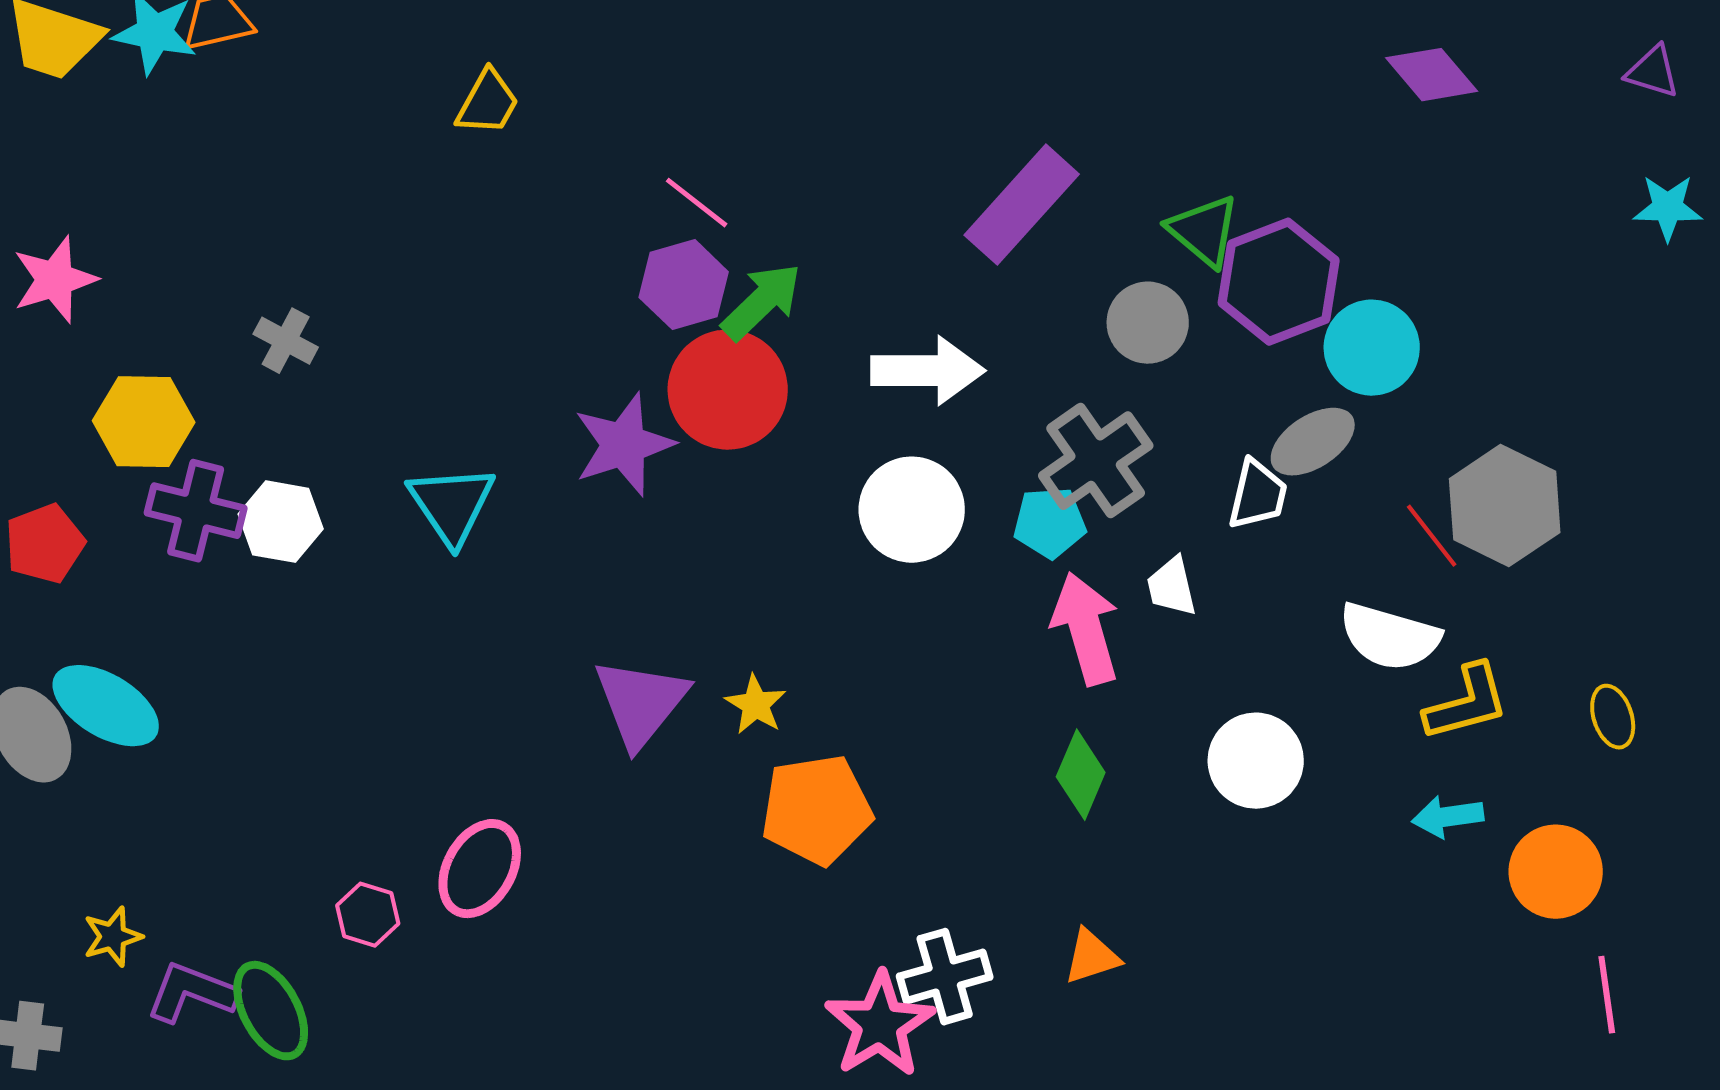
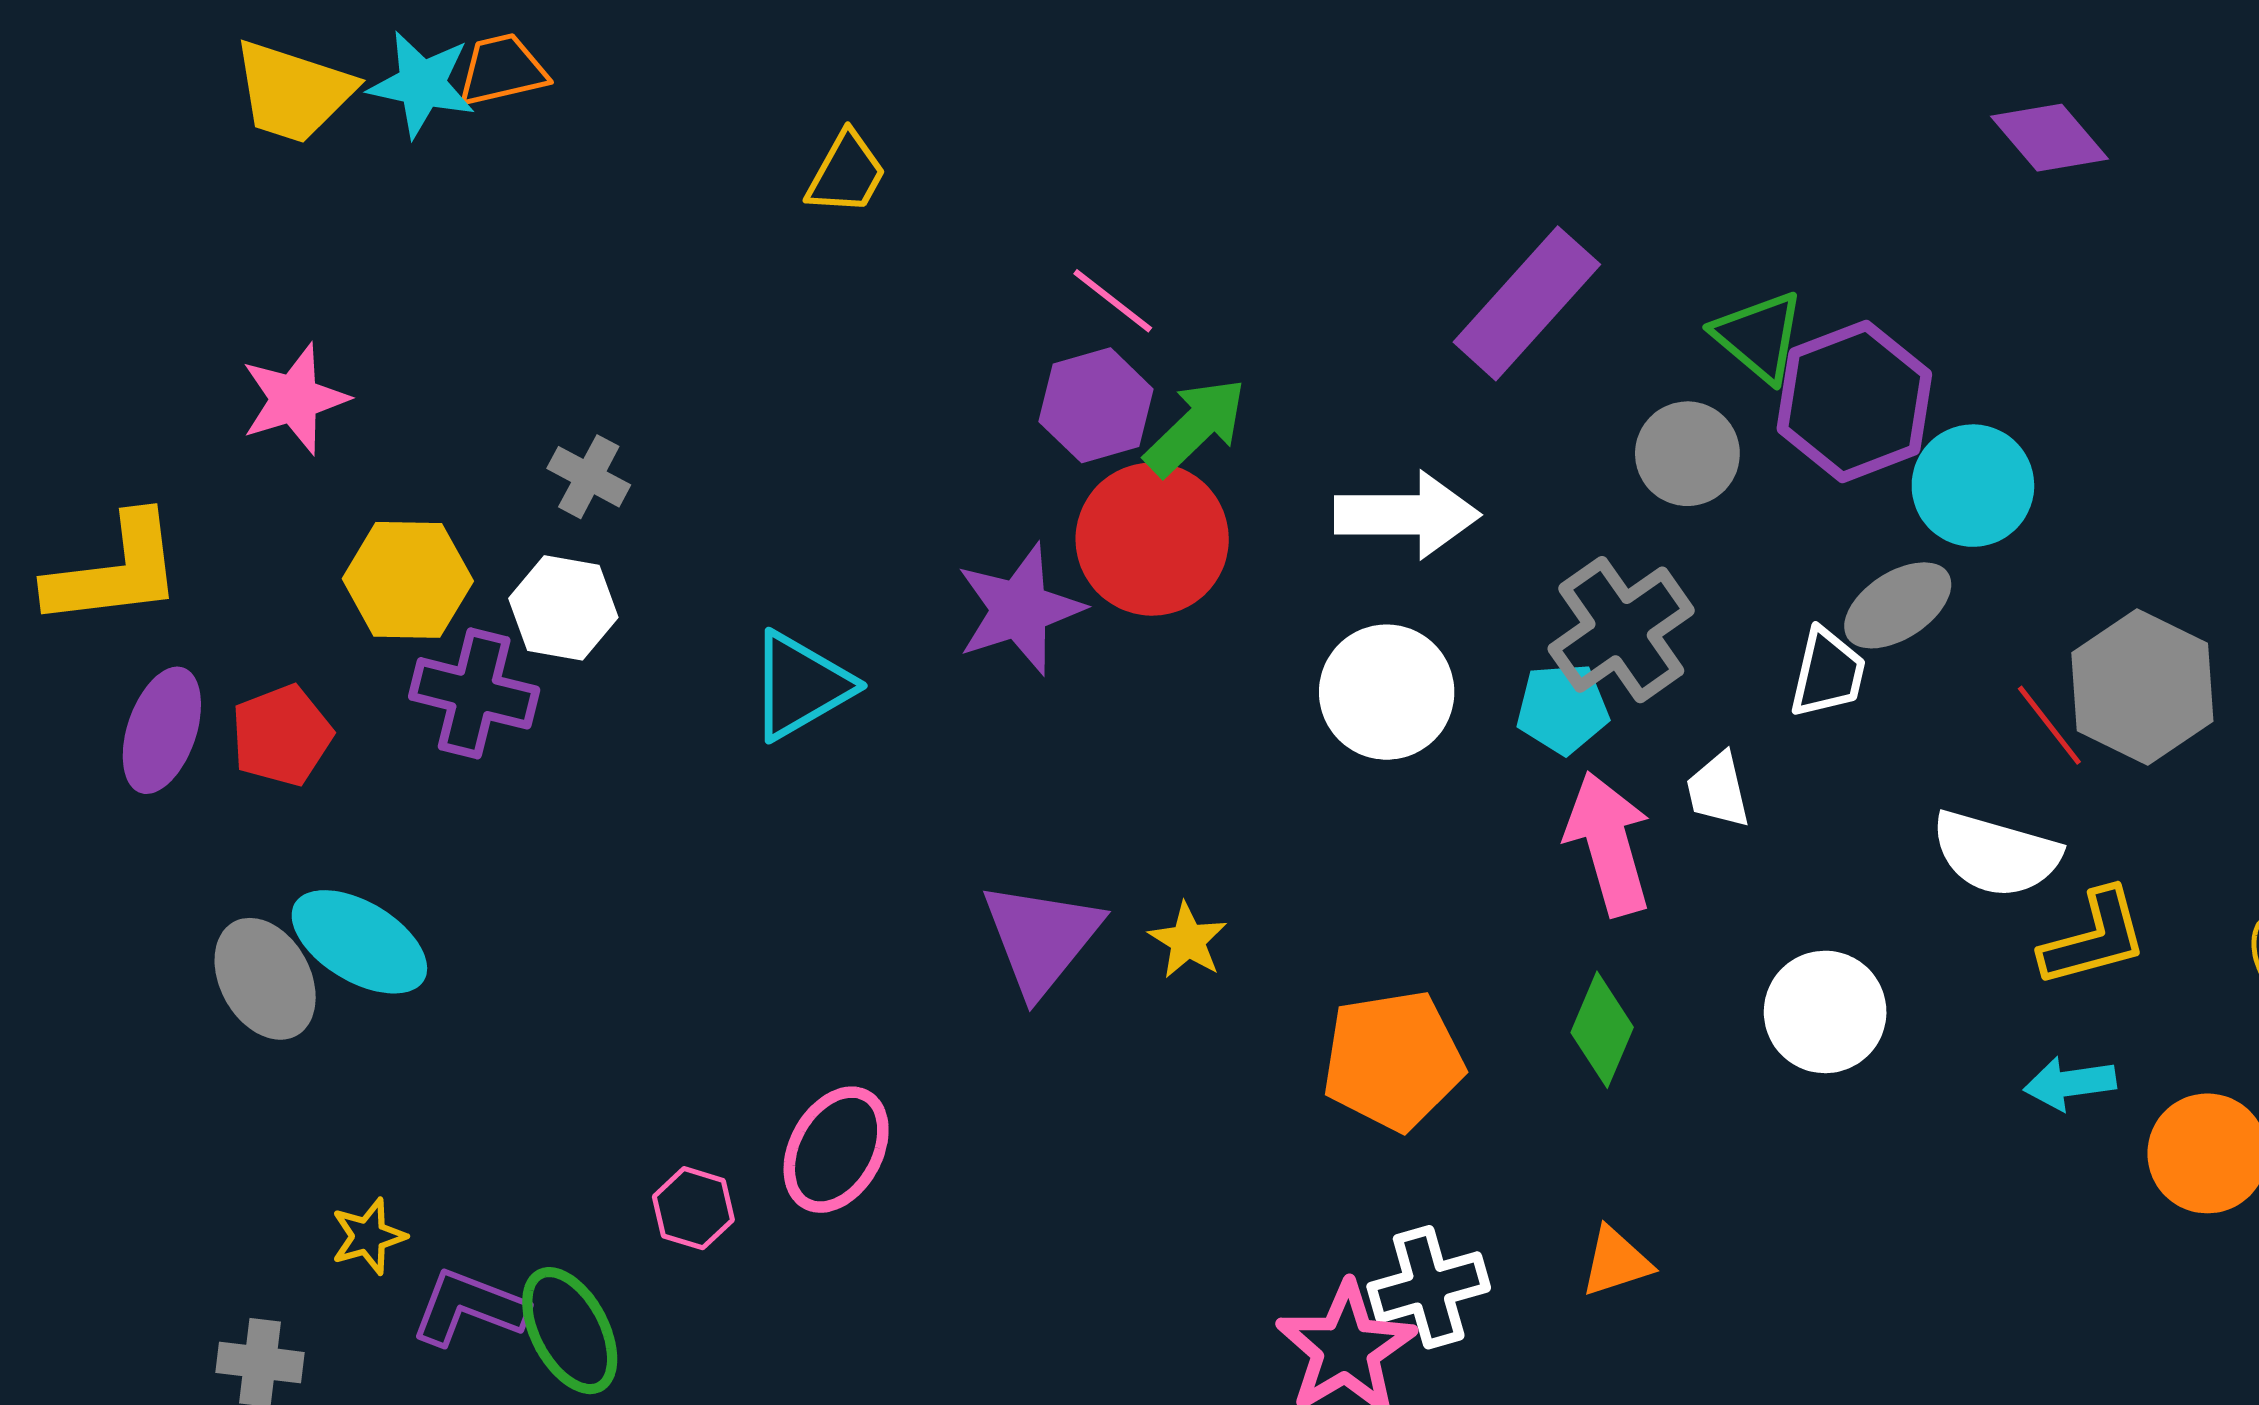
cyan triangle: (452, 505) -> (800, 686), turned 34
white hexagon: (281, 522) -> (563, 608), moved
orange pentagon: (817, 810) -> (1393, 1060), moved

